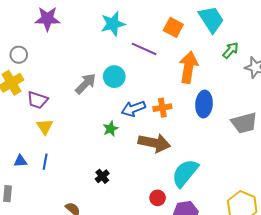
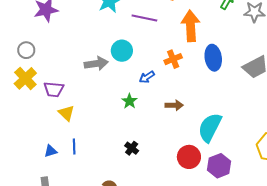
gray arrow: (86, 84) -> (96, 64), turned 50
orange cross: (162, 108) -> (173, 59), moved
blue arrow: (133, 109) -> (147, 77), size x0.7
brown arrow: (154, 143) -> (174, 105), size x0.6
red circle: (158, 198) -> (189, 157), size x1.5

